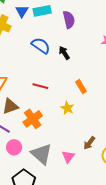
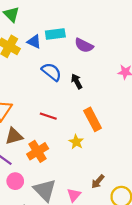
blue triangle: (22, 11) -> (34, 42), moved, turned -40
purple semicircle: (69, 20) -> (84, 45), turned 126
orange rectangle: (81, 87) -> (93, 119), size x1.5

